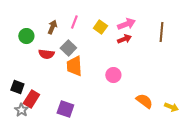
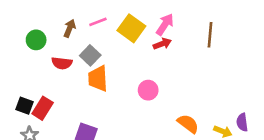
pink line: (74, 22) -> (98, 22), turned 48
pink arrow: (126, 24) -> (165, 24), turned -36
yellow square: (100, 27) -> (131, 28), size x1.5
red rectangle: (31, 99) -> (43, 108), moved

